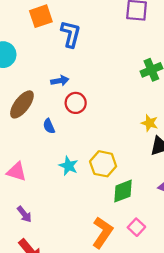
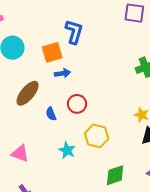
orange square: (41, 16) -> (52, 52), moved
red circle: (76, 103) -> (77, 104), moved
yellow hexagon: (103, 164) -> (97, 136), moved

